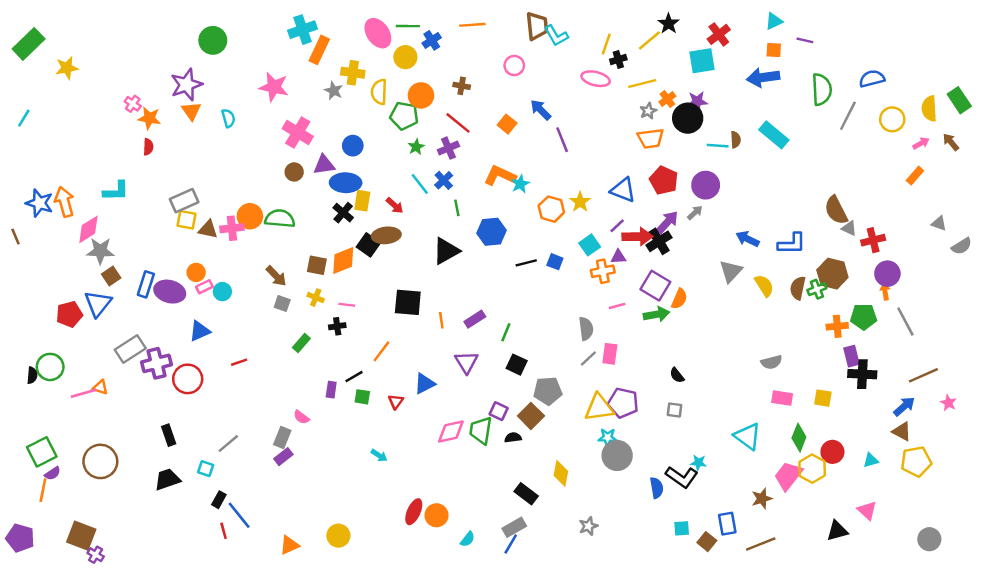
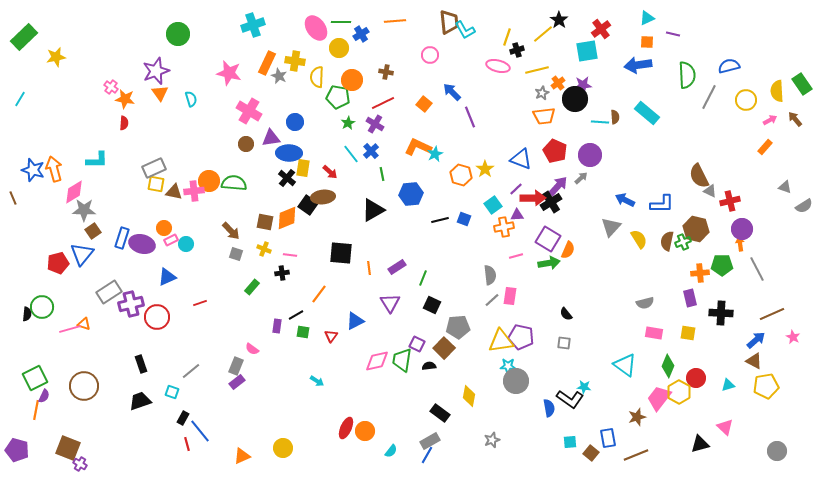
orange rectangle: (319, 50) -> (267, 63), moved
red line: (458, 123) -> (383, 103), turned -65
purple cross: (448, 148) -> (375, 124), turned -36
purple rectangle: (852, 356) -> (690, 298), moved
purple semicircle: (53, 473) -> (44, 396), turned -32

